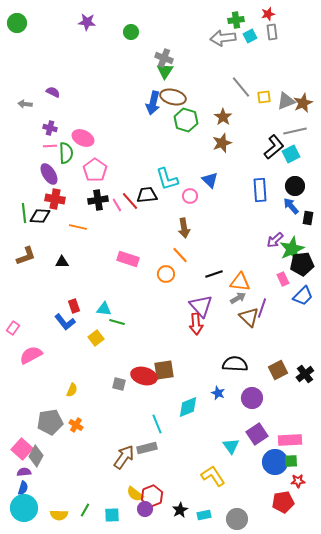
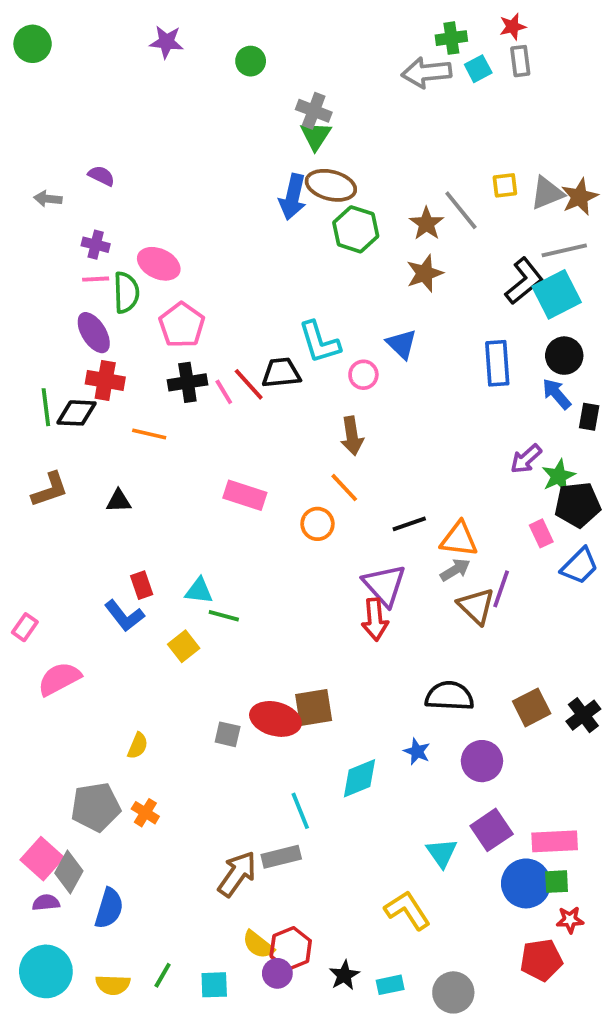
gray line: (241, 87) -> (461, 210), moved
cyan square: (291, 154) -> (557, 294), size x1.4
green star: (292, 249) -> (558, 476), size x0.7
blue semicircle: (23, 488) -> (109, 908), moved, size x1.5

